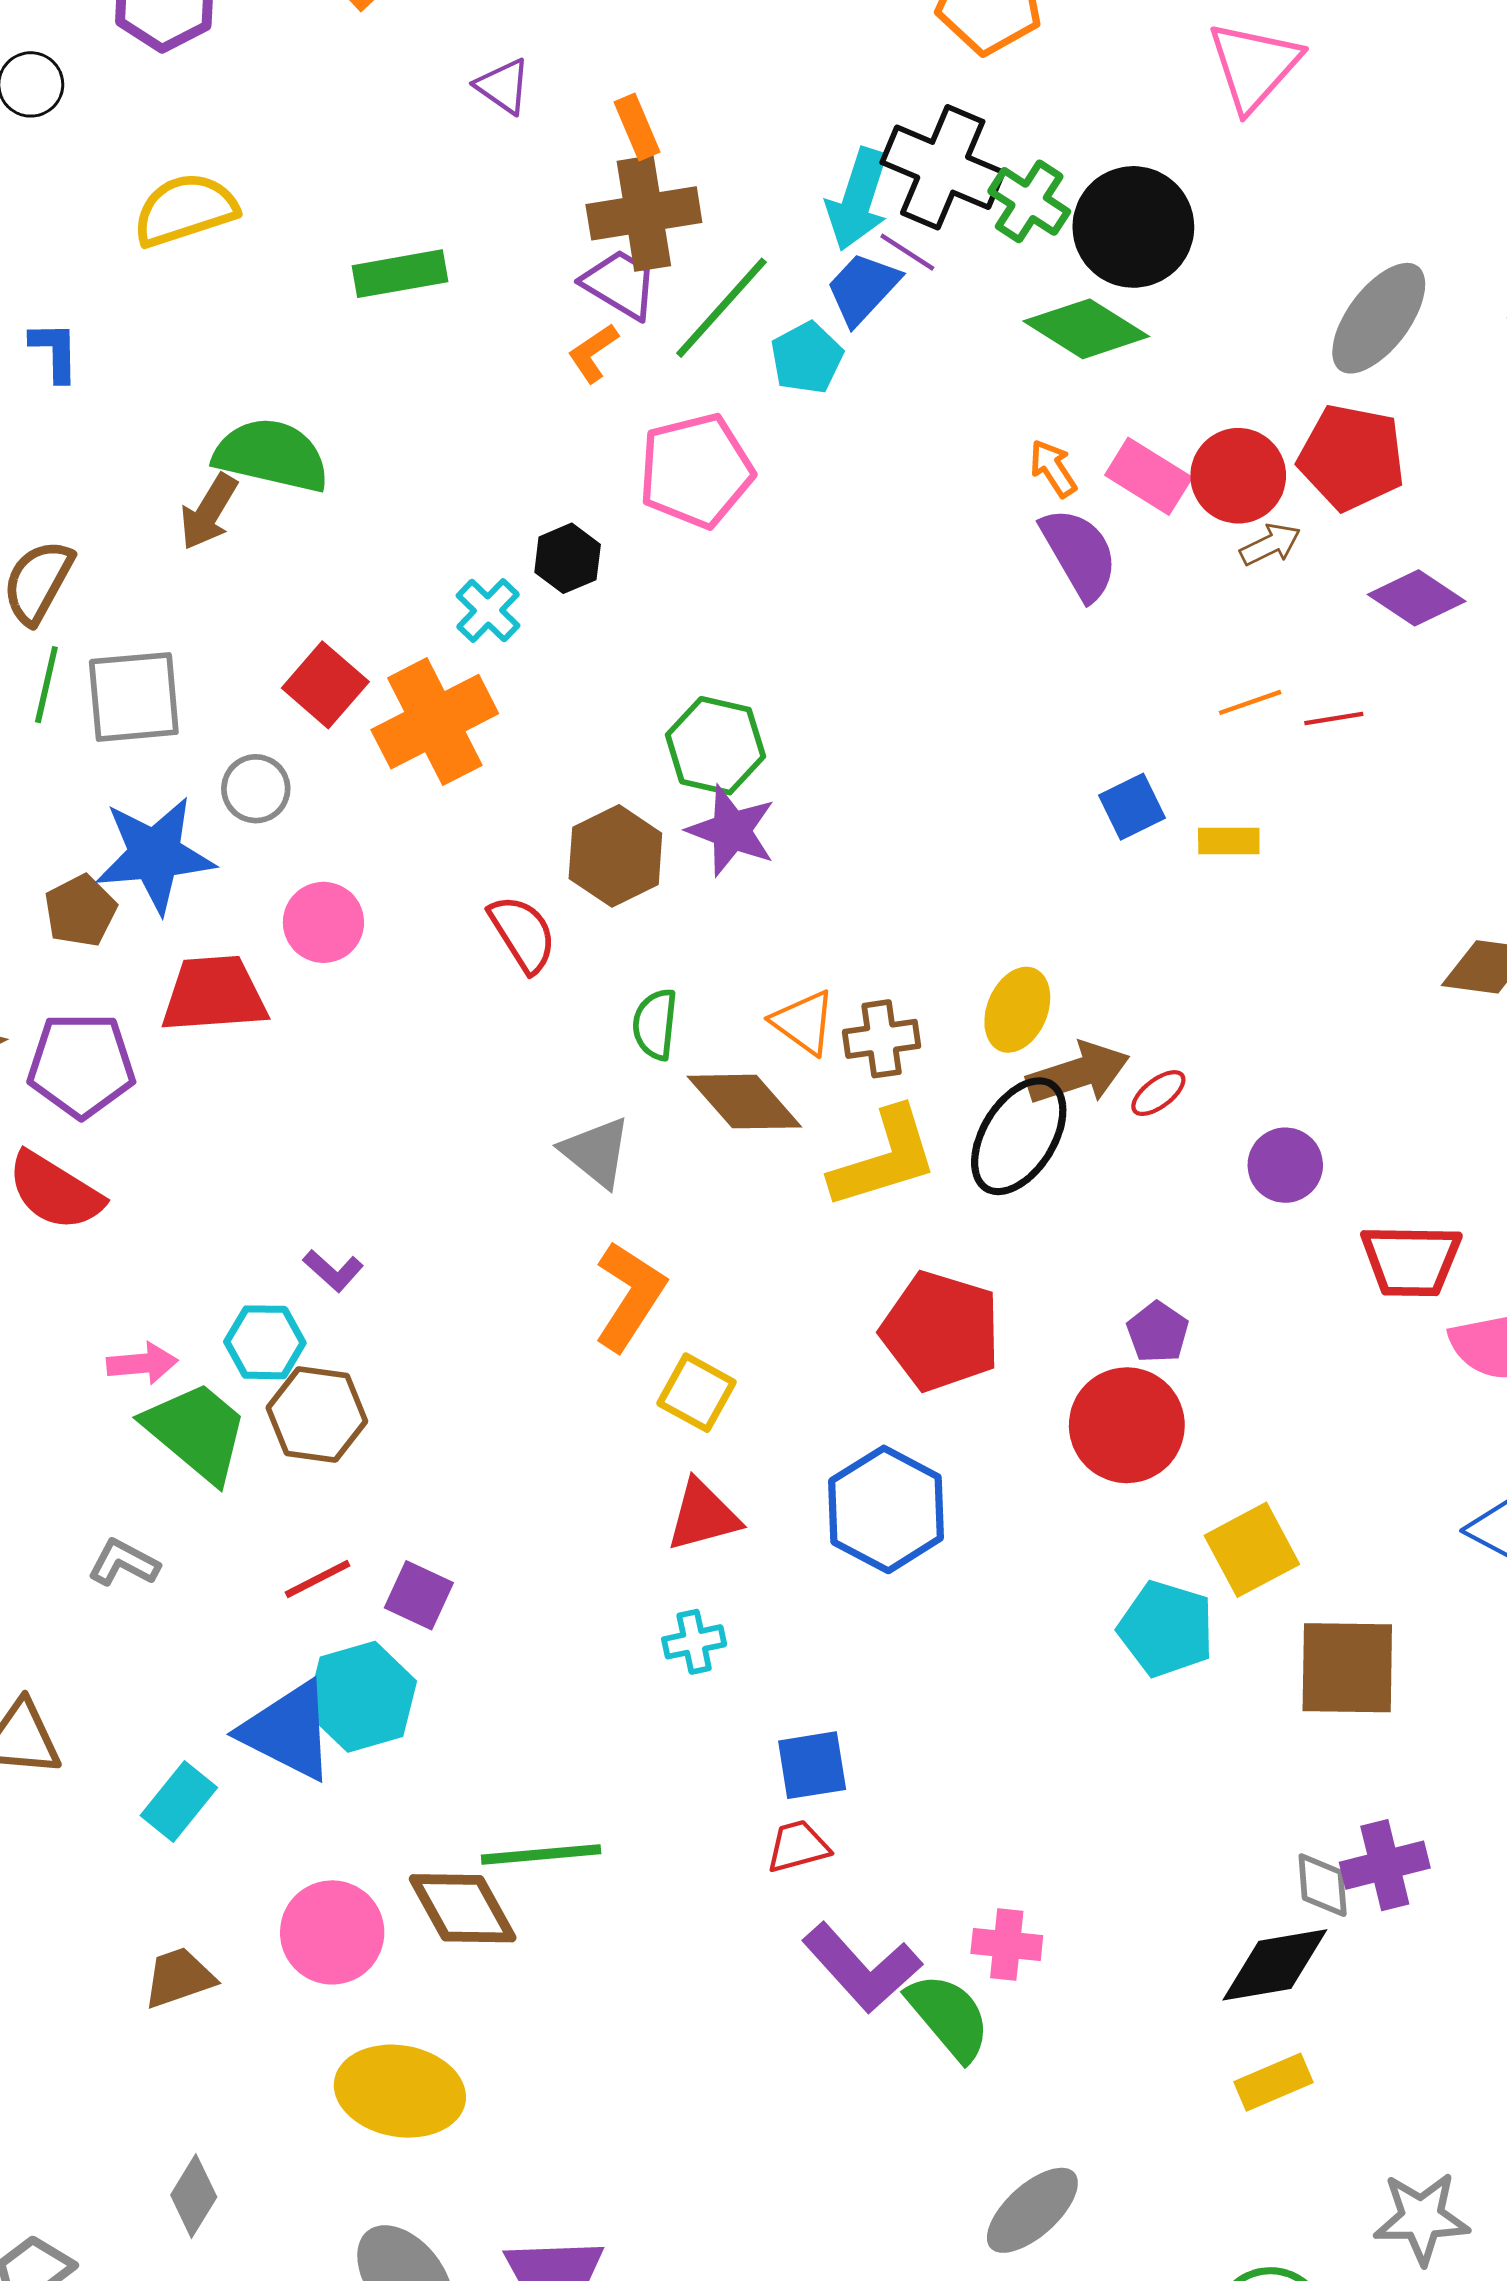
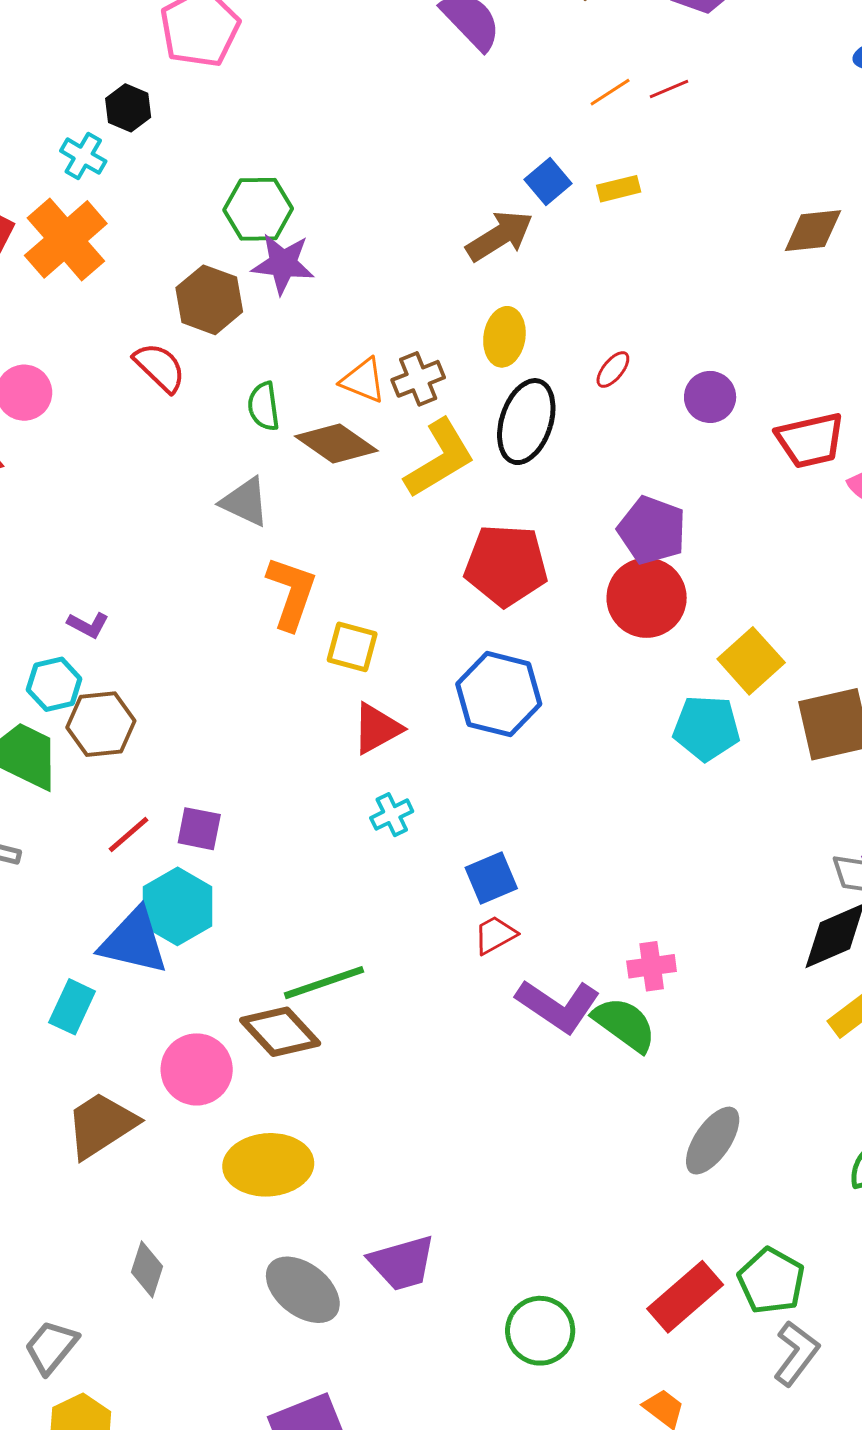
brown arrow: (1078, 1073) -> (500, 236), moved
purple pentagon: (1158, 1332) -> (652, 530), size x1.6
brown trapezoid: (179, 1978) -> (101, 1125), size x1.5

